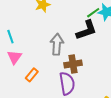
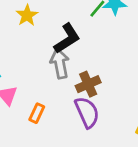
black L-shape: (86, 30) -> (67, 38), moved

